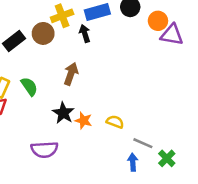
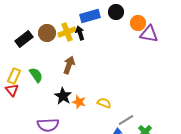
yellow cross: (62, 16) -> (67, 32), moved
gray line: (143, 143) -> (126, 120), turned -56

